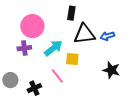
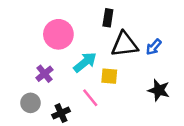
blue arrow: (107, 36) -> (154, 47), turned -32
purple cross: (24, 48) -> (44, 74), moved, turned -32

